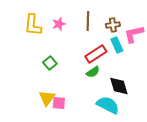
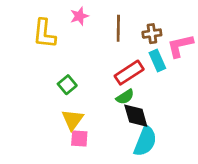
pink star: (59, 24) -> (79, 16), moved
black diamond: (119, 86) -> (136, 116), moved
yellow triangle: (47, 98) -> (73, 120), moved
cyan semicircle: (108, 105) -> (145, 141), turned 85

